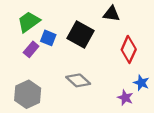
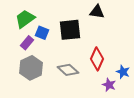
black square: (80, 34) -> (70, 30), turned -35
red diamond: (129, 49) -> (97, 59), moved
gray hexagon: (28, 94) -> (31, 68), moved

